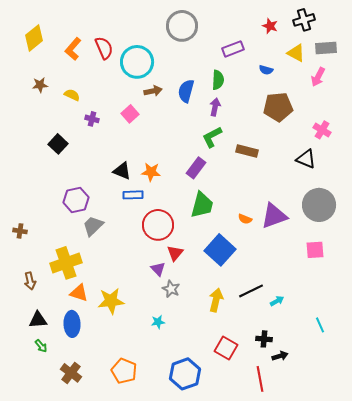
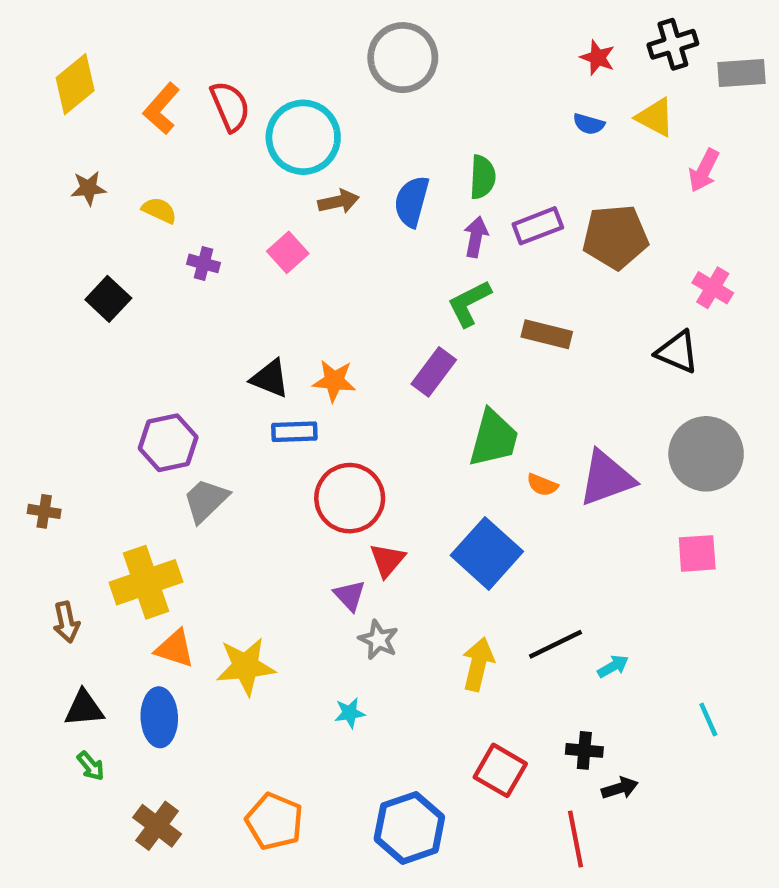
gray rectangle: (326, 48) -> (741, 73), moved
purple rectangle: (233, 49) -> (538, 226), moved
blue semicircle: (266, 70) -> (589, 124), moved
black square: (58, 144) -> (108, 299), moved
green trapezoid: (202, 205) -> (494, 438), moved

